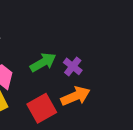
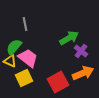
green arrow: (43, 62) -> (69, 38), moved

